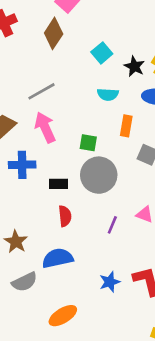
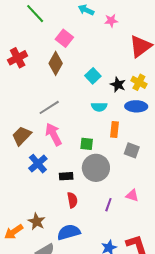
blue cross: (22, 165) -> (38, 164), turned -36

